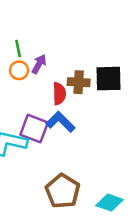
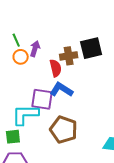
brown pentagon: (63, 191) -> (64, 130), moved

